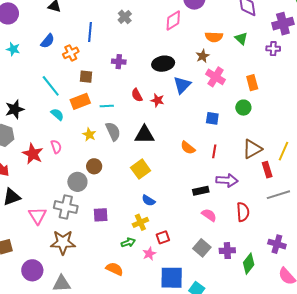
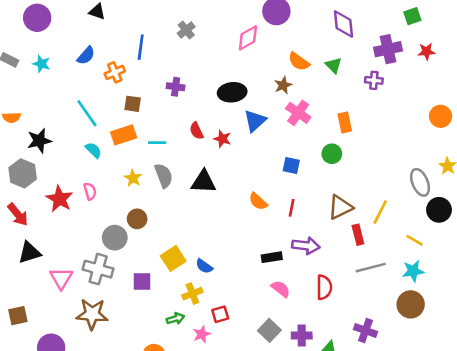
orange semicircle: (214, 37) -> (299, 62), turned 30
yellow square: (141, 169) -> (173, 258), moved

